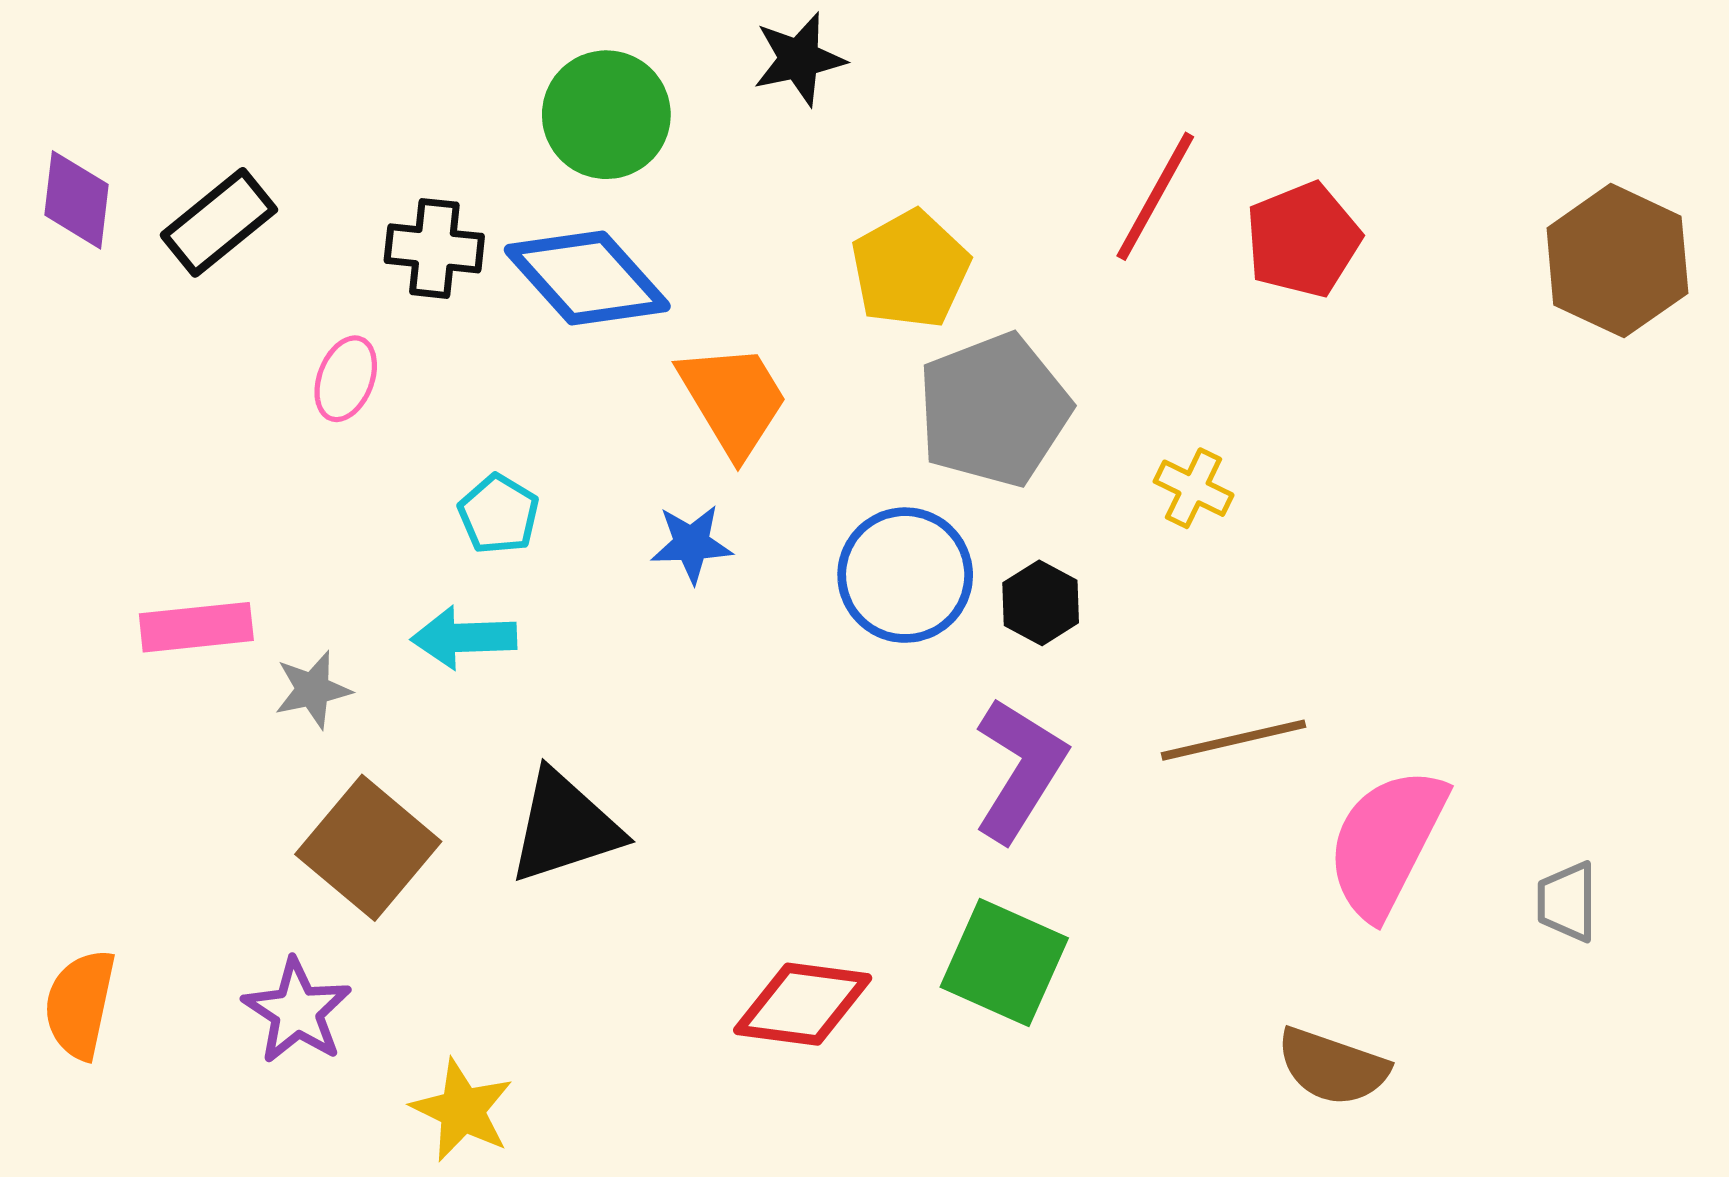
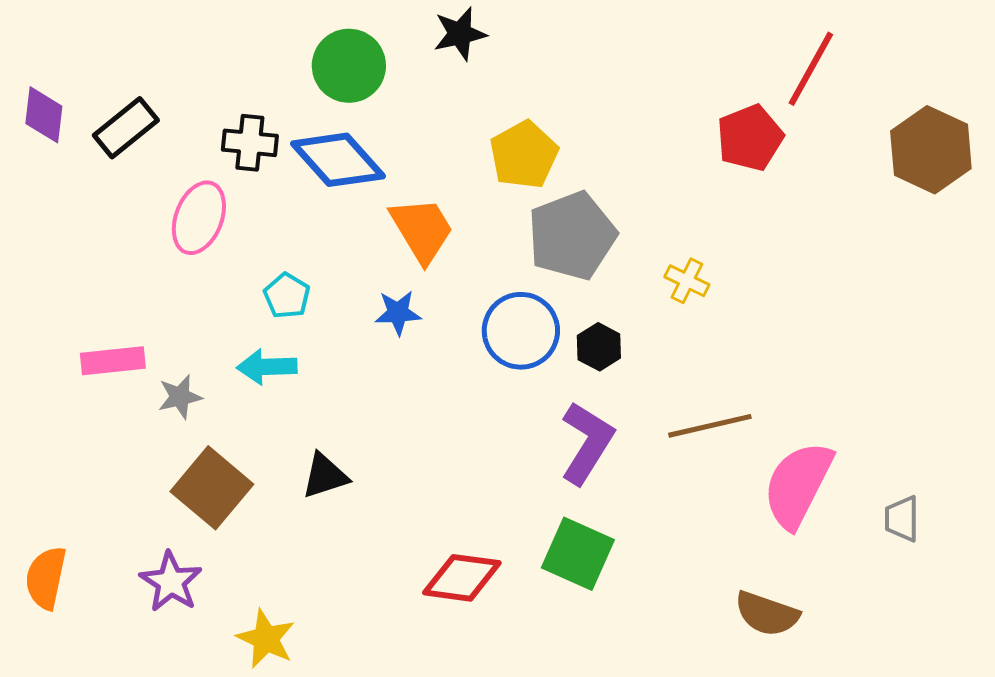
red line: (1155, 196) -> (811, 69), moved
pink ellipse: (346, 379) -> (199, 218), size x1.5
black triangle: (565, 827) -> (325, 476), size x0.7

